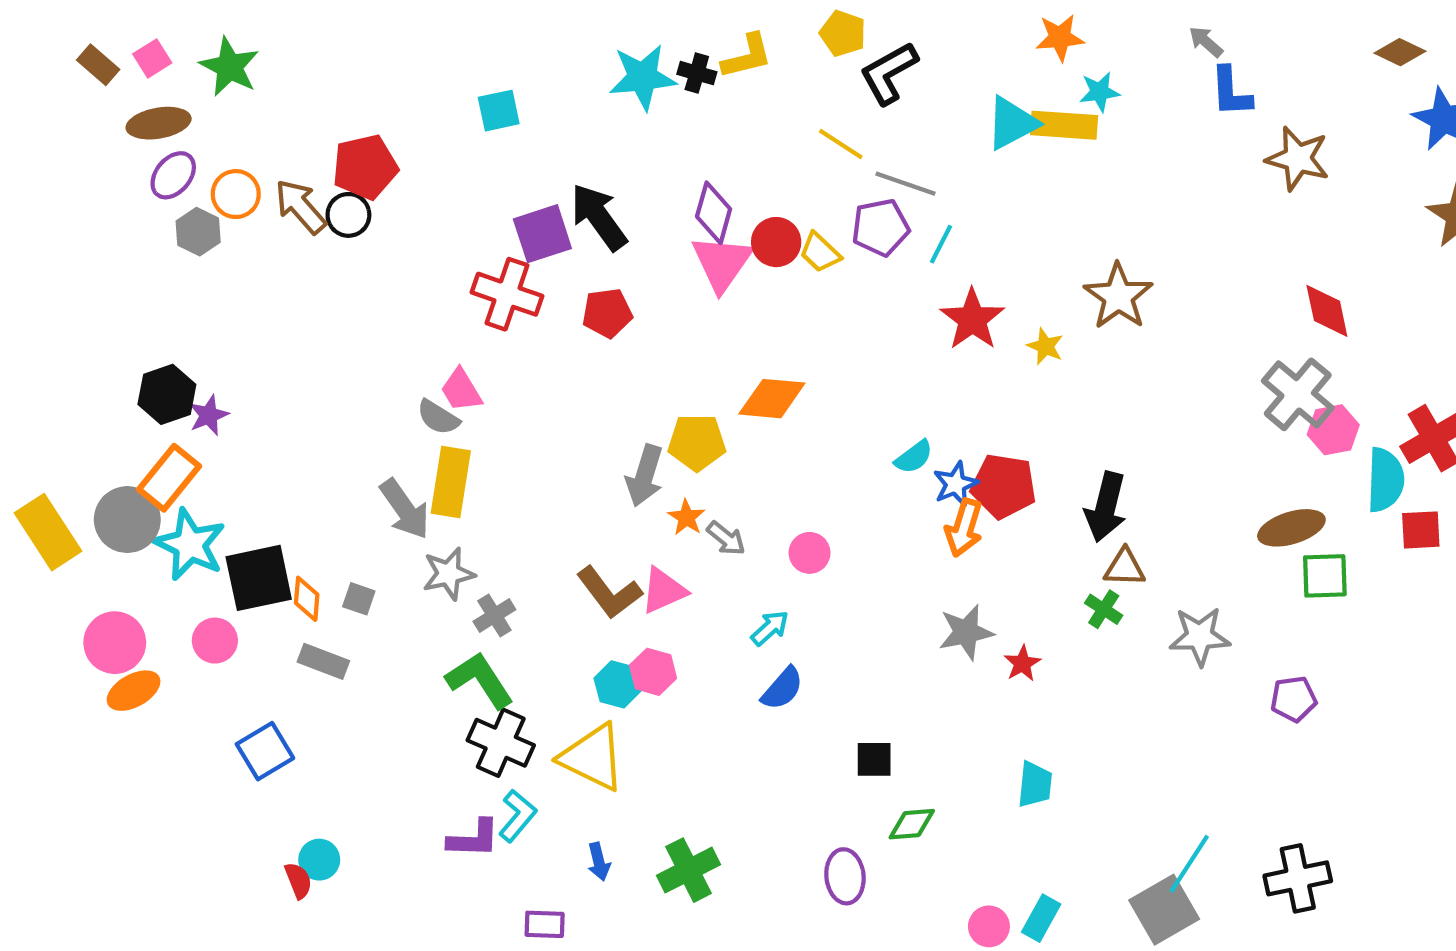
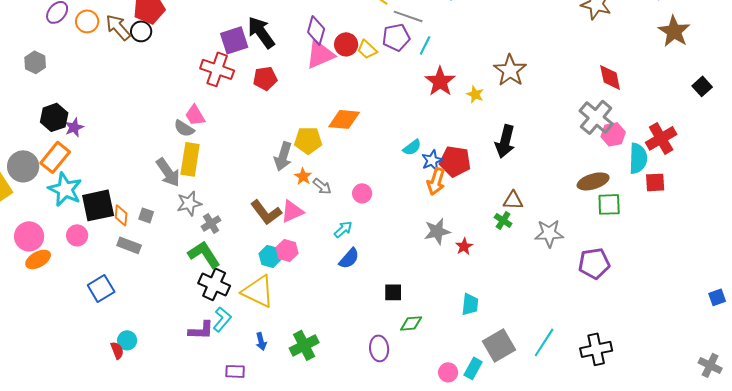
gray hexagon: (198, 232) -> (35, 62), moved
pink triangle: (722, 263) -> (320, 54), turned 32
black arrow: (1106, 507) -> (505, 141), moved
gray circle: (127, 520) -> (23, 166), moved
purple pentagon: (1294, 699) -> (594, 263), size x1.4
gray square: (1164, 910) -> (499, 345), moved

